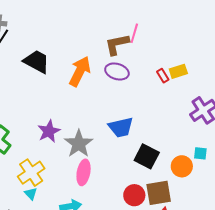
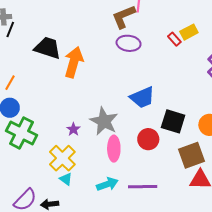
orange arrow: (80, 71) -> (74, 62), moved
purple star: (49, 131) -> (73, 129), moved, size x0.6
red circle: (134, 195) -> (148, 139), moved

